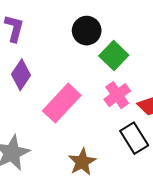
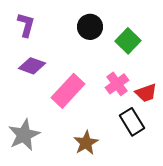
green square: (114, 55) -> (128, 41), moved
purple diamond: (21, 75) -> (32, 66), turned 76

